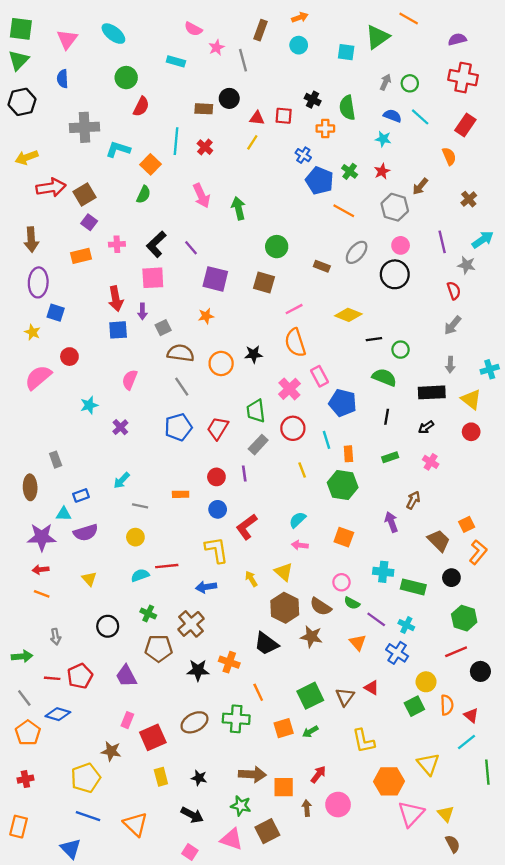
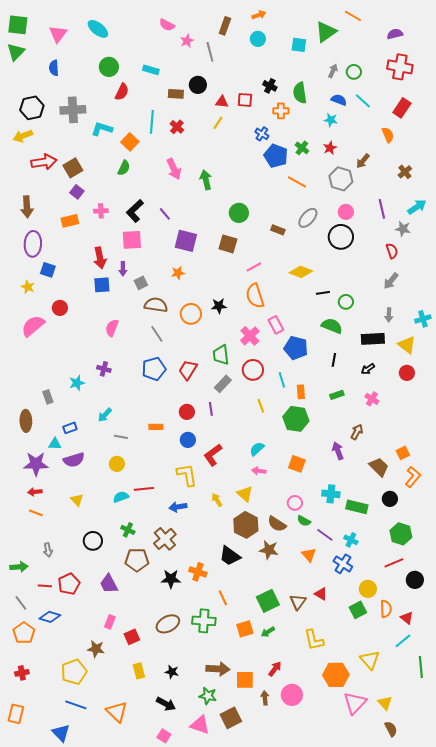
cyan rectangle: (176, 61) -> (151, 70), moved
black hexagon: (22, 102) -> (32, 108), moved
cyan star: (89, 405) -> (77, 383), moved
purple cross: (120, 427) -> (104, 369), turned -32
red square: (153, 737) -> (132, 637), size x0.7

